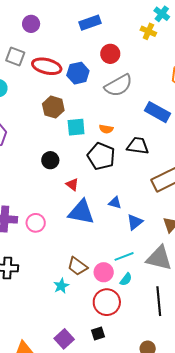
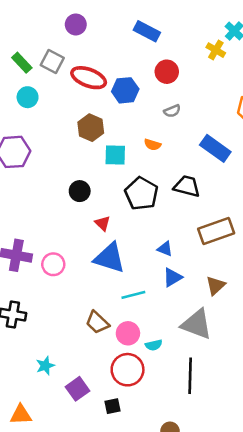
blue rectangle: (90, 23) -> (147, 31), turned 40
gray semicircle: (118, 86) -> (172, 111), size x0.5
orange semicircle: (106, 129) -> (153, 145), moved
blue triangle: (115, 203) -> (165, 249), moved
cyan line: (124, 256) -> (133, 295), moved
cyan semicircle: (126, 279) -> (154, 345), turned 32
cyan star: (61, 286) -> (45, 366), moved
purple square: (64, 339) -> (77, 389), moved

